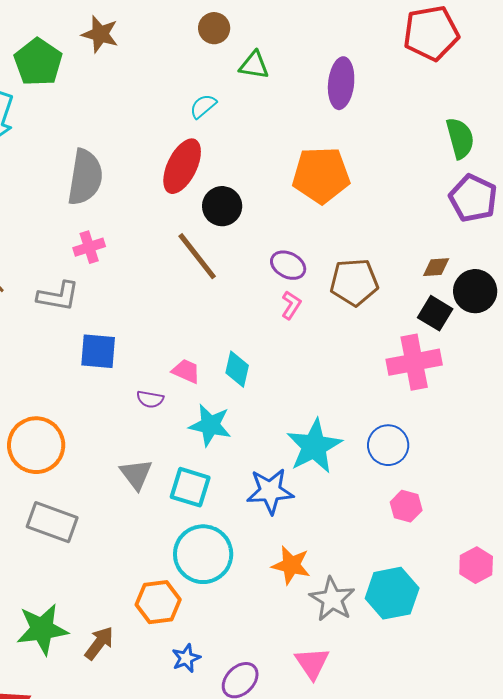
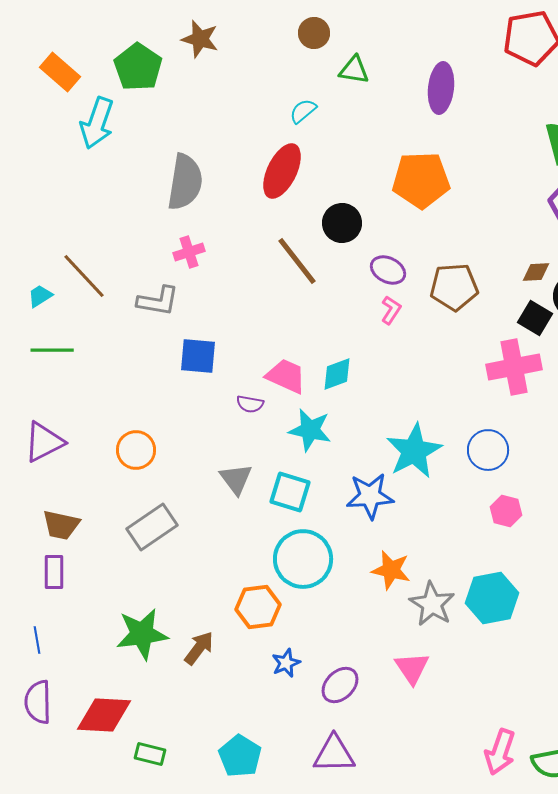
black circle: (222, 206) -> (342, 223), moved
cyan diamond: (237, 369) -> (337, 374), turned 57
pink trapezoid: (186, 371) -> (286, 376), size x1.4
orange circle: (36, 445) -> (136, 450), size x0.7
gray rectangle: (52, 522) -> (152, 527), turned -54

